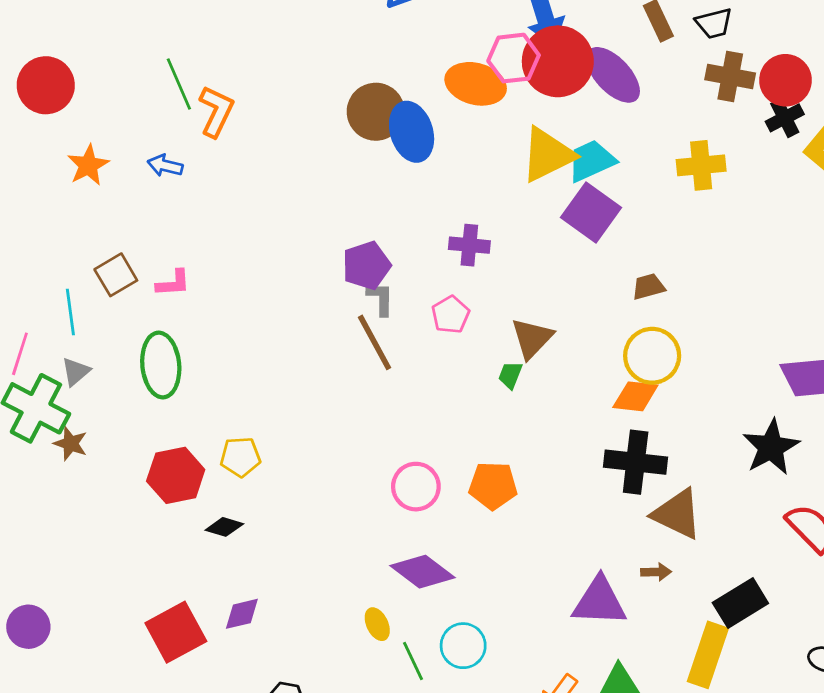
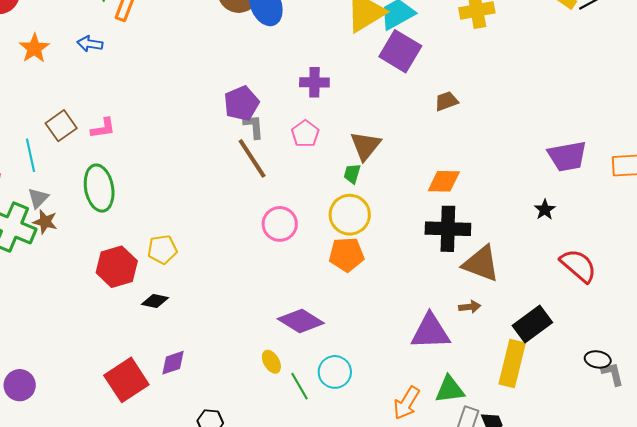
yellow circle: (652, 356) -> (350, 215), moved
brown star: (71, 444) -> (45, 222), moved
black star: (771, 447) -> (545, 210), size x0.5
pink circle: (416, 487) -> (280, 224), moved

